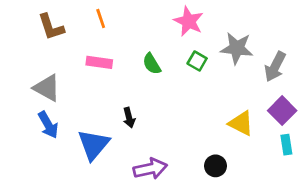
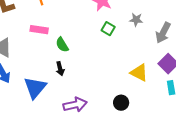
gray star: (237, 48) -> (136, 20), size x0.6
green semicircle: (152, 64) -> (62, 45), moved

